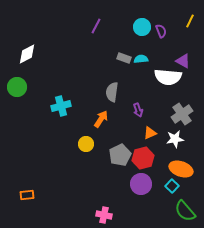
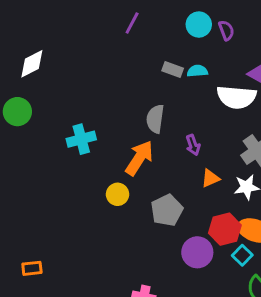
orange arrow: (101, 119) -> (139, 158), size x1.4
red hexagon: (143, 158) -> (225, 229), moved

